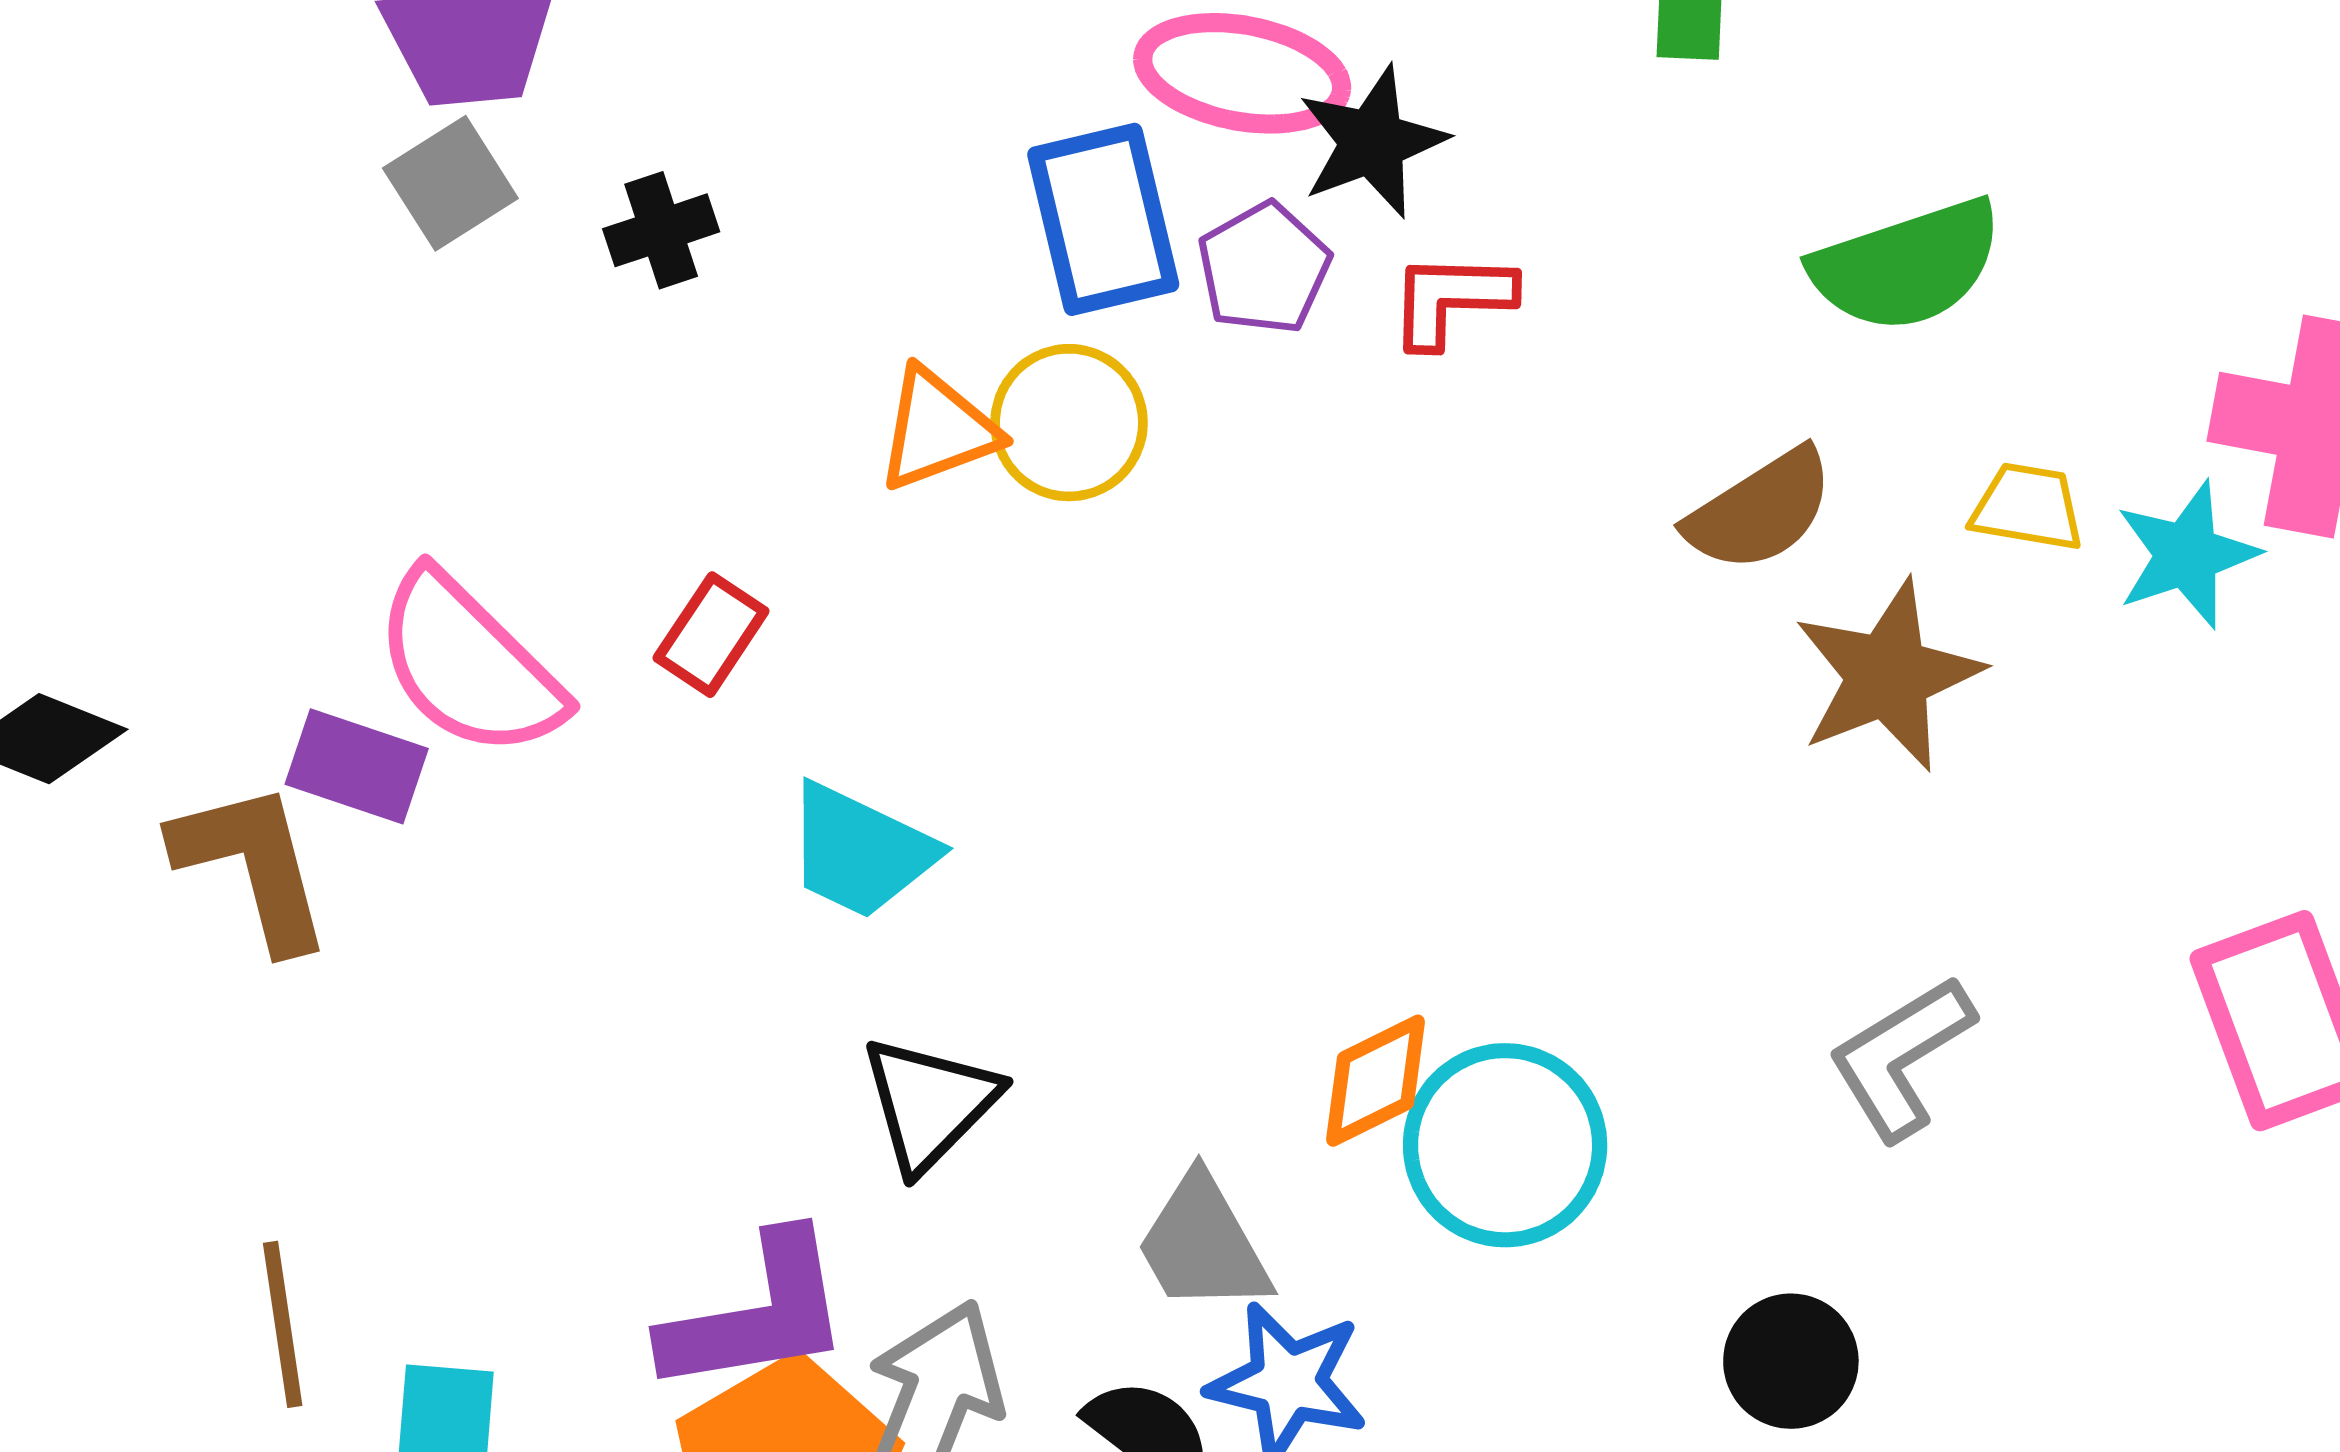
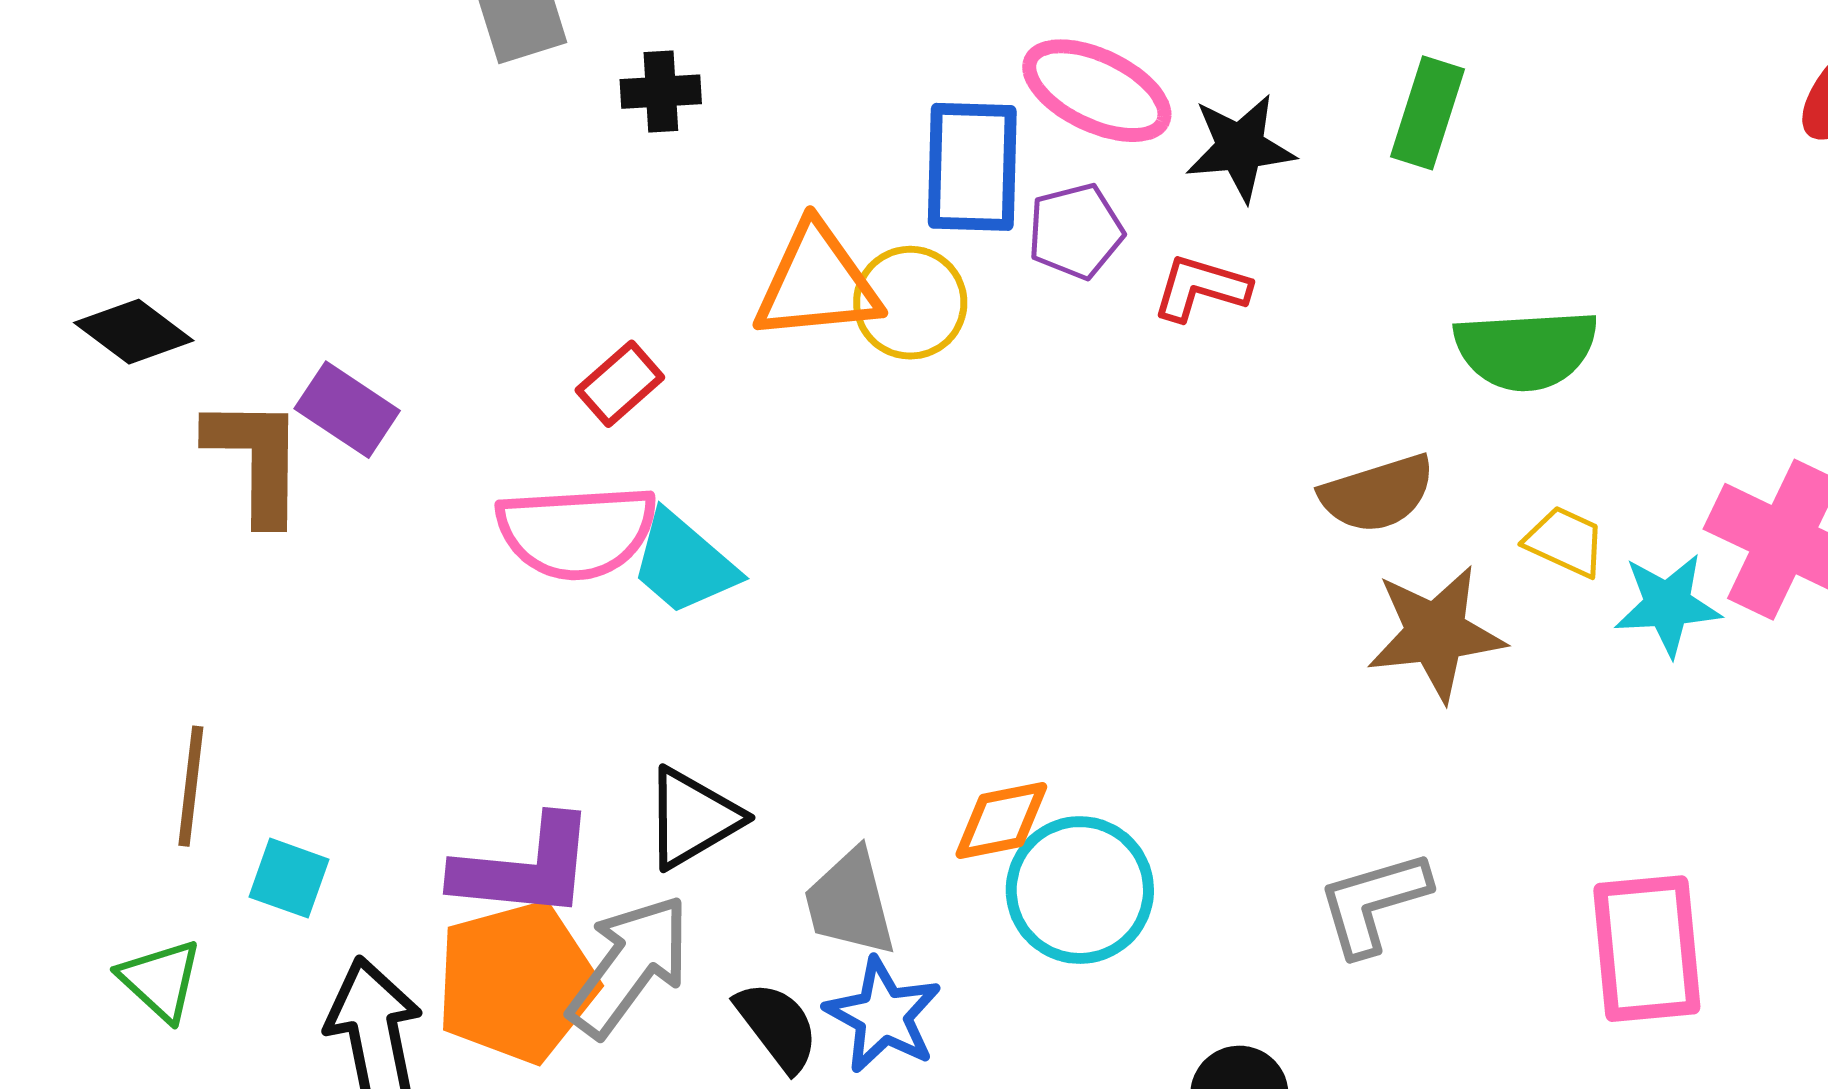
black star: (1372, 142) -> (1240, 148), moved
orange triangle: (938, 429) -> (817, 283), size x1.4
pink semicircle: (469, 665) -> (577, 532), moved, turned -63
black triangle: (930, 1103) -> (693, 818), moved

